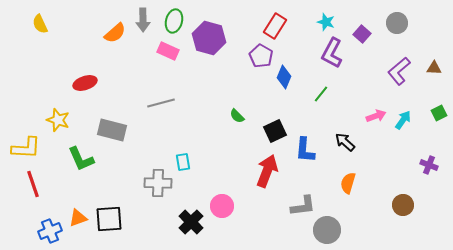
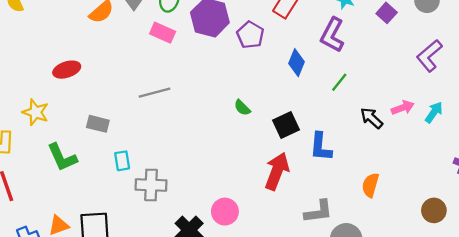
purple L-shape: (332, 53) -> (332, 35), moved
purple pentagon: (261, 56) -> (250, 35), moved
gray rectangle: (112, 130) -> (98, 124), size x0.7
black arrow: (345, 142) -> (372, 118), moved
cyan rectangle: (183, 162) -> (122, 161), moved

